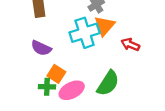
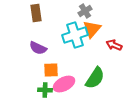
orange square: (56, 74) -> (51, 70), turned -35
green cross: (47, 87) -> (45, 90), moved

